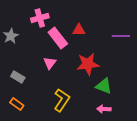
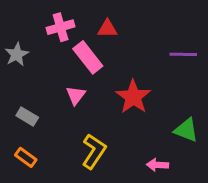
red triangle: (79, 30) -> (107, 29), moved
red star: (88, 64) -> (133, 97), turned -30
green triangle: (104, 86) -> (186, 130), moved

